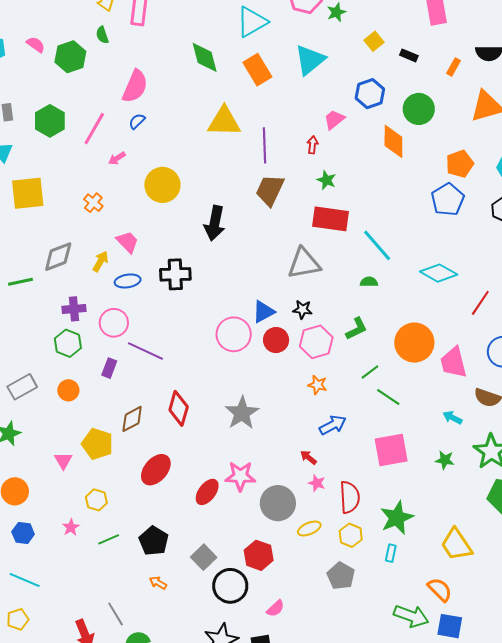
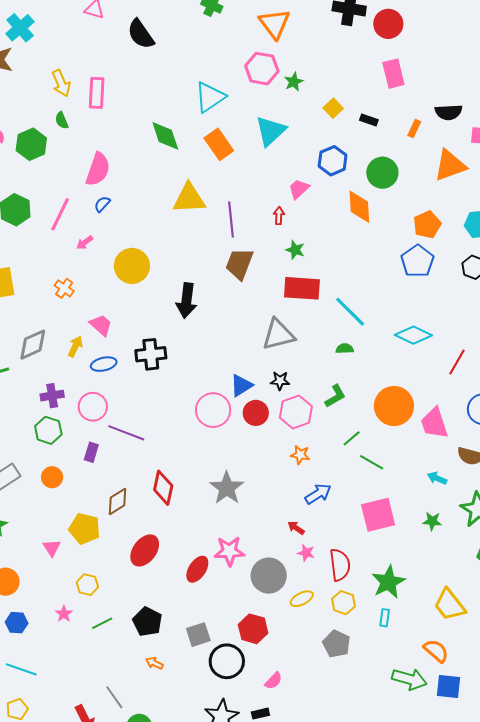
gray square: (204, 557) -> (198, 635), turned 30

